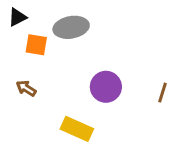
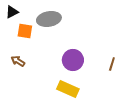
yellow rectangle: (77, 129) -> (68, 89), moved

